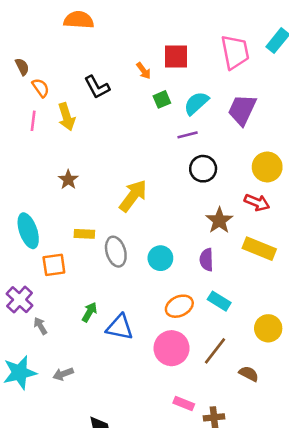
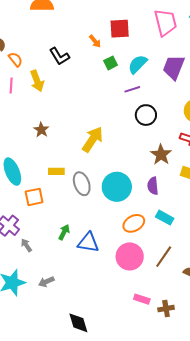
cyan circle: (160, 258) -> (117, 187), size x1.5

